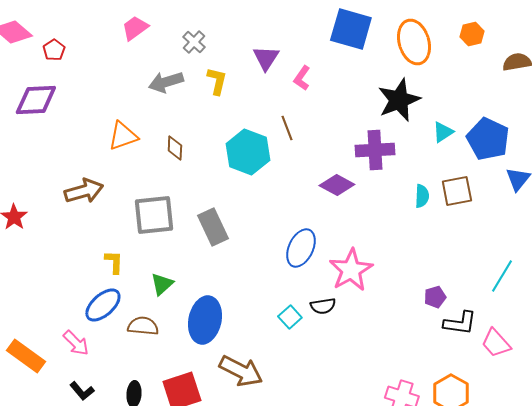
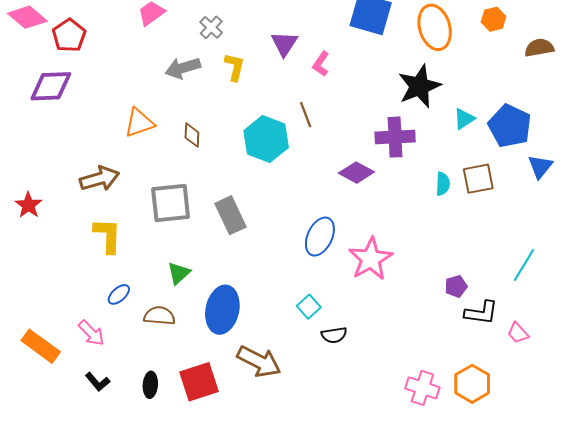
red pentagon: (54, 50) -> (69, 35), size x1.5
yellow L-shape: (114, 262) -> (108, 236), moved, size x1.5
blue ellipse: (103, 305) -> (119, 294), size x0.6
black semicircle: (323, 306) -> (334, 335), moved
pink trapezoid: (496, 343) -> (518, 333), size x0.7

